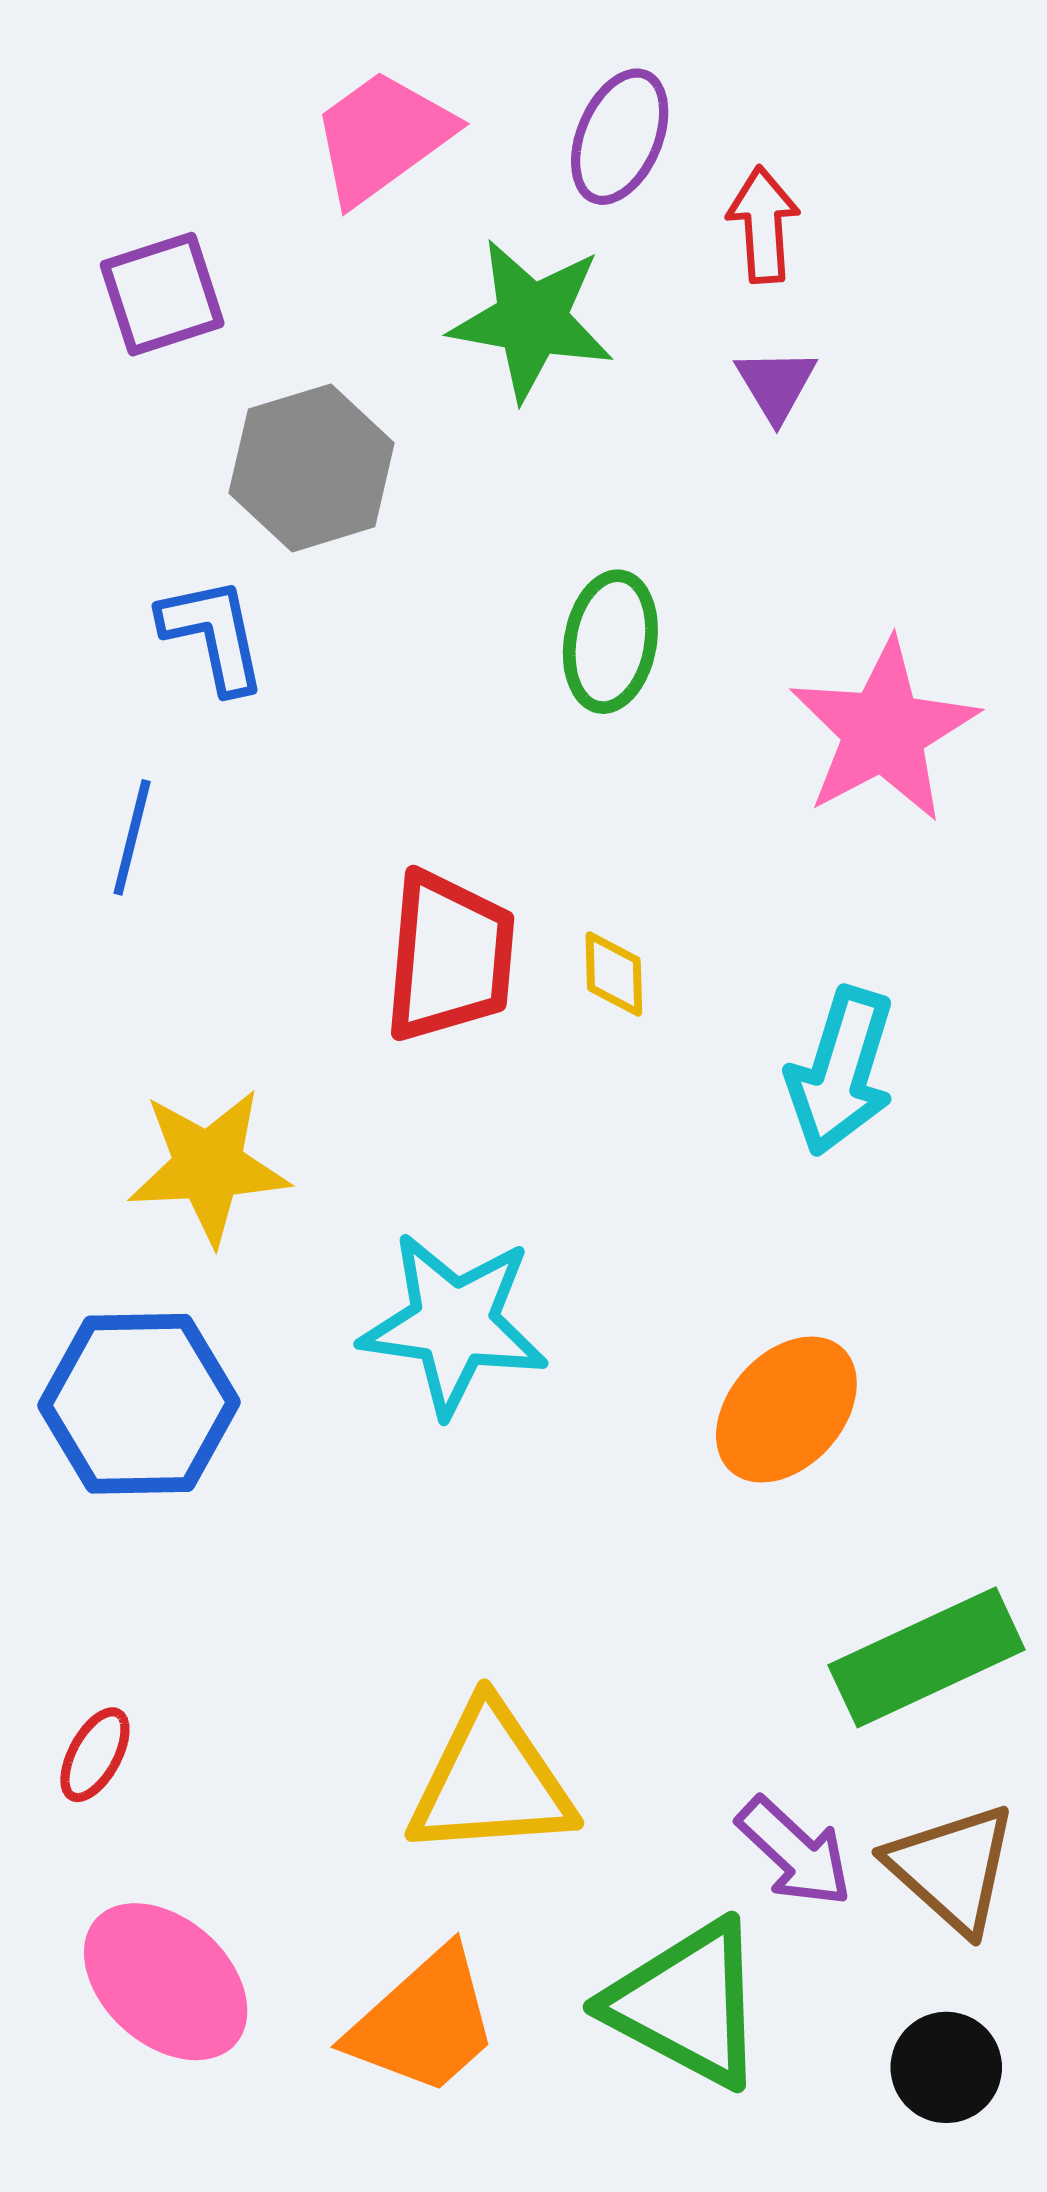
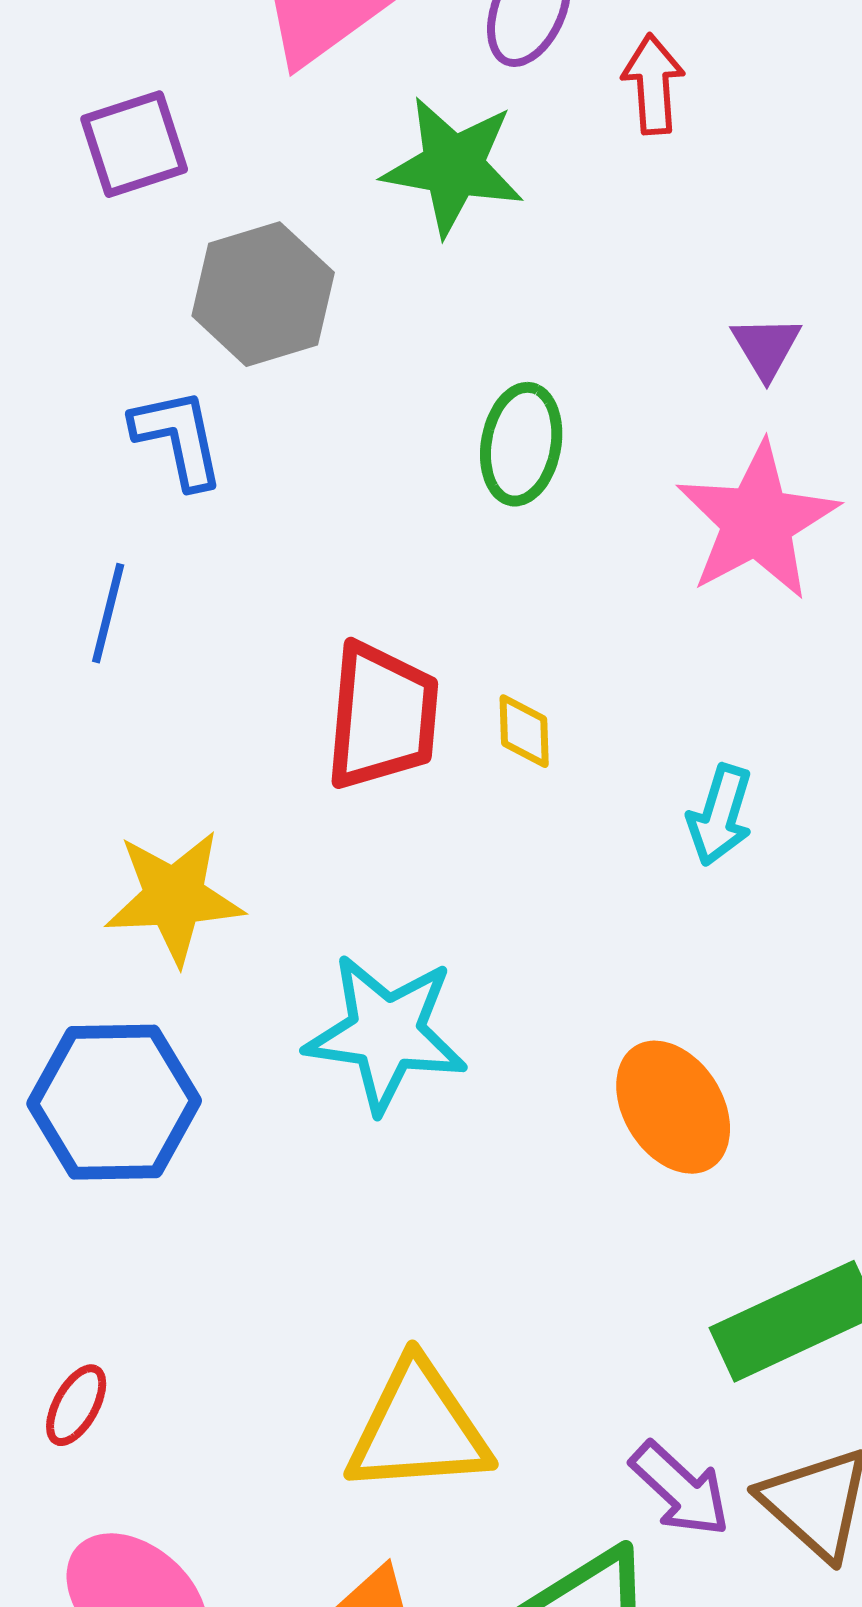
purple triangle: (776, 385) -> (766, 347), moved
cyan arrow: (841, 1071) -> (720, 815), size x0.7
orange ellipse: (786, 1410) -> (673, 1107), turned -74

